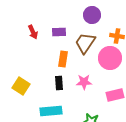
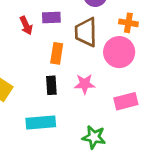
red arrow: (33, 32) -> (26, 25), moved
brown trapezoid: (85, 43) -> (86, 32), turned -35

